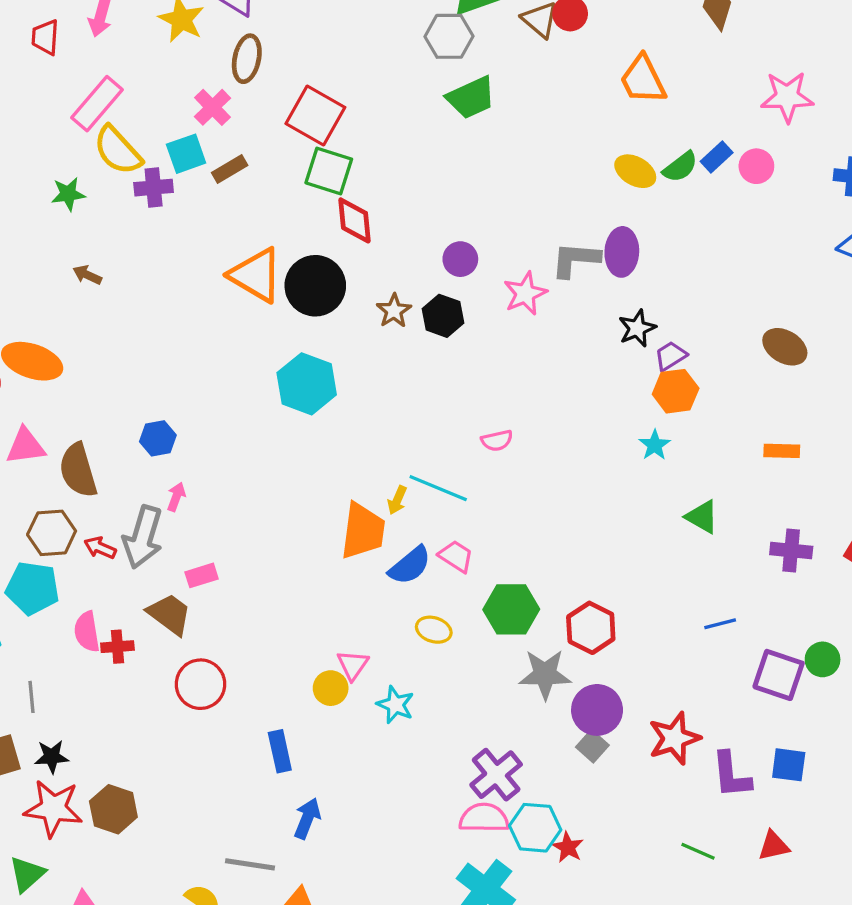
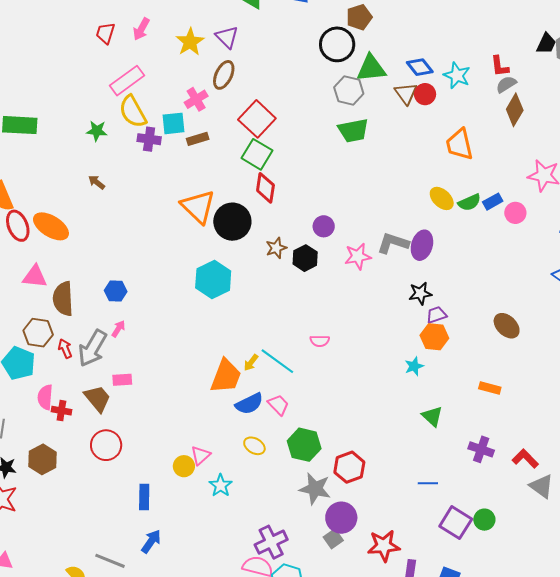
red arrow: (100, 548) -> (65, 349), turned 30
brown hexagon: (113, 809) -> (42, 459), moved

